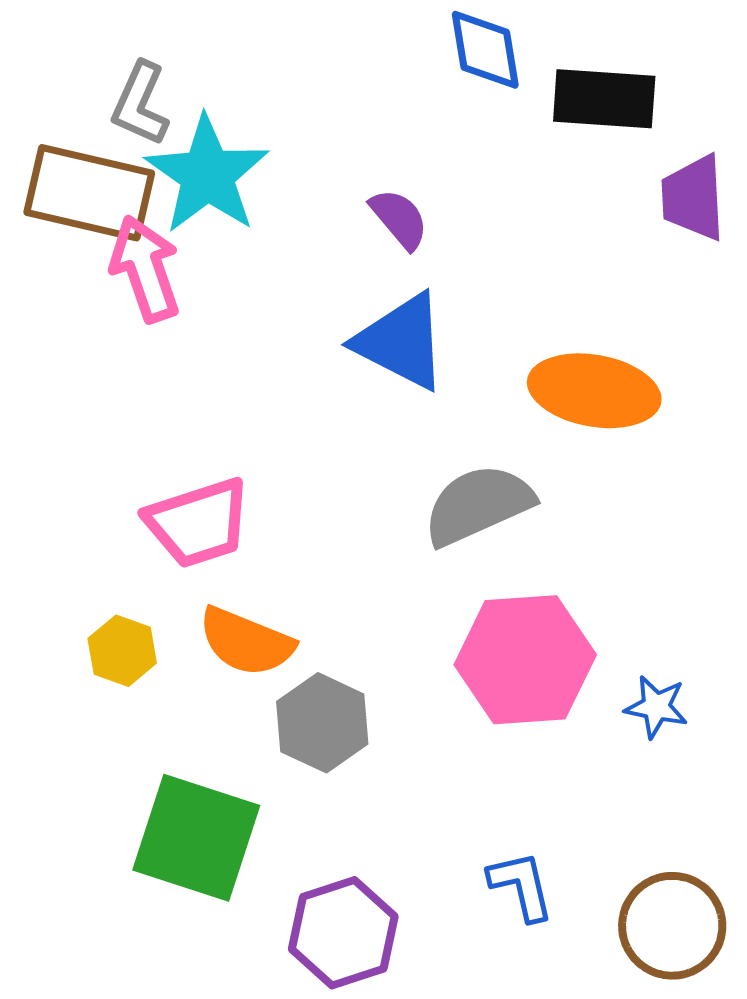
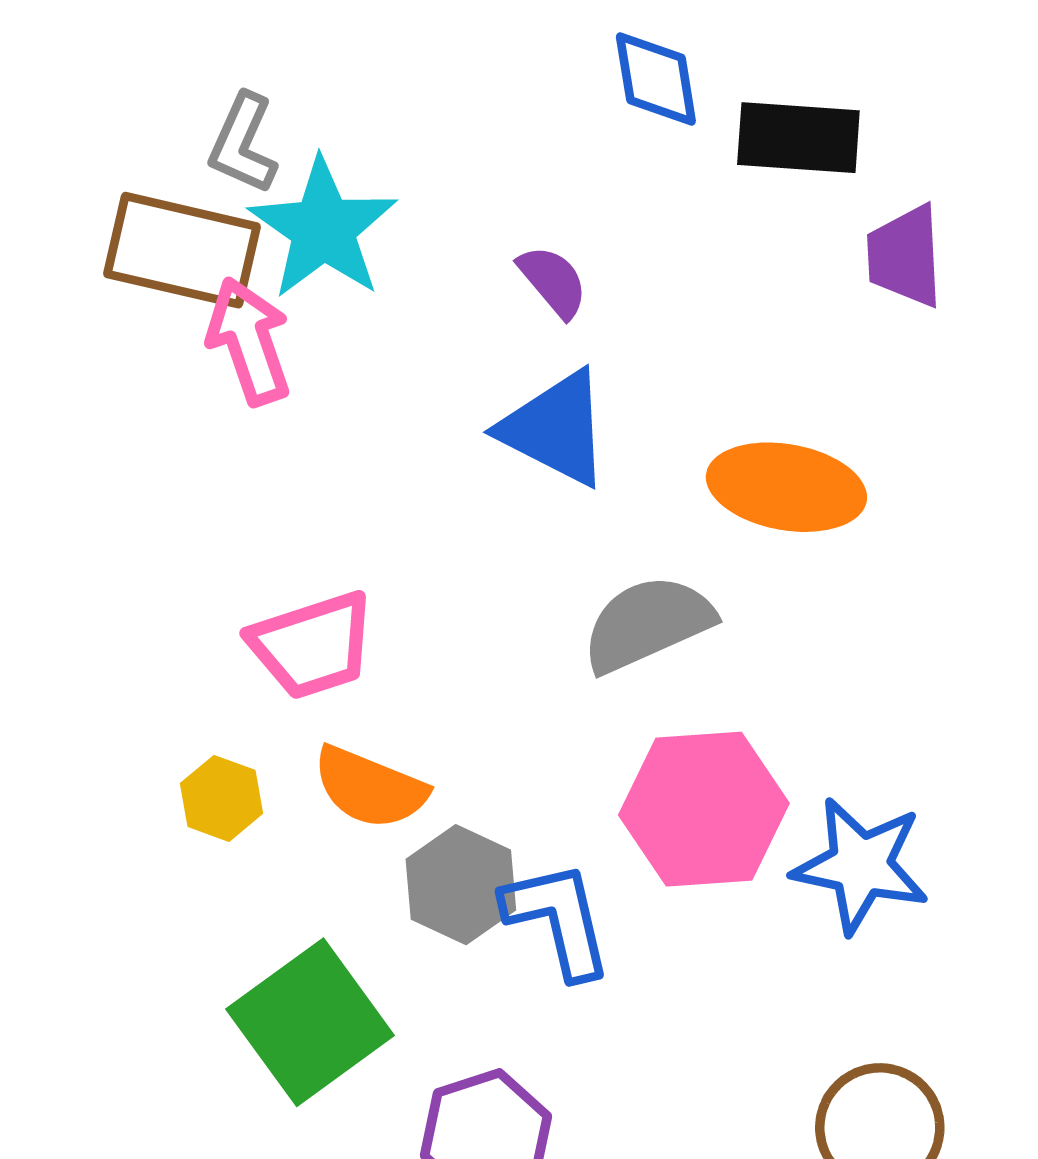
blue star: (656, 707) -> (861, 865), size x1.8
green square: (196, 838) -> (310, 1022), turned 36
blue L-shape: (521, 886) -> (558, 919), moved, size x1.4

